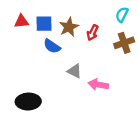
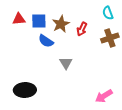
cyan semicircle: (122, 15) -> (108, 13), turned -48
gray triangle: (74, 71) -> (66, 63), turned 32
pink arrow: (98, 85) -> (104, 96), moved, turned -42

